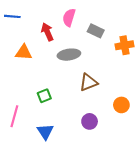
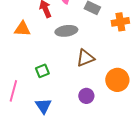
orange circle: (121, 105) -> (117, 80), size x1.5

